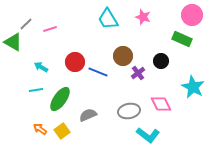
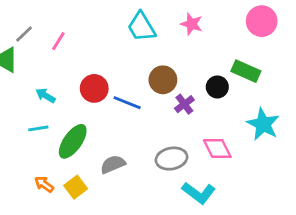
pink line: (50, 29) -> (58, 41), turned -40
green rectangle: (182, 39) -> (246, 71), moved

